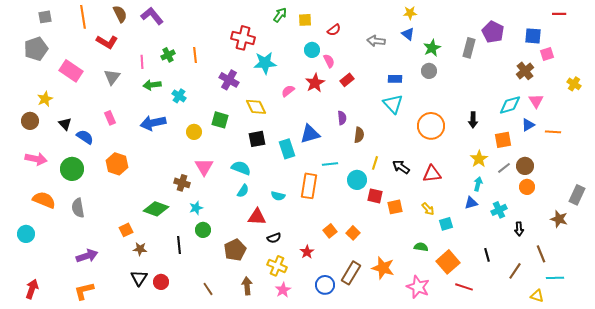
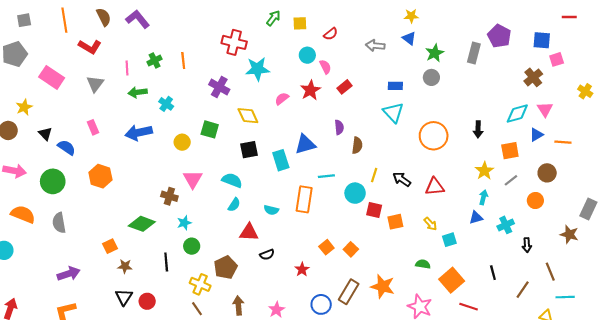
brown circle: (525, 166) -> (547, 173), moved
yellow cross: (277, 266) -> (200, 284), moved

